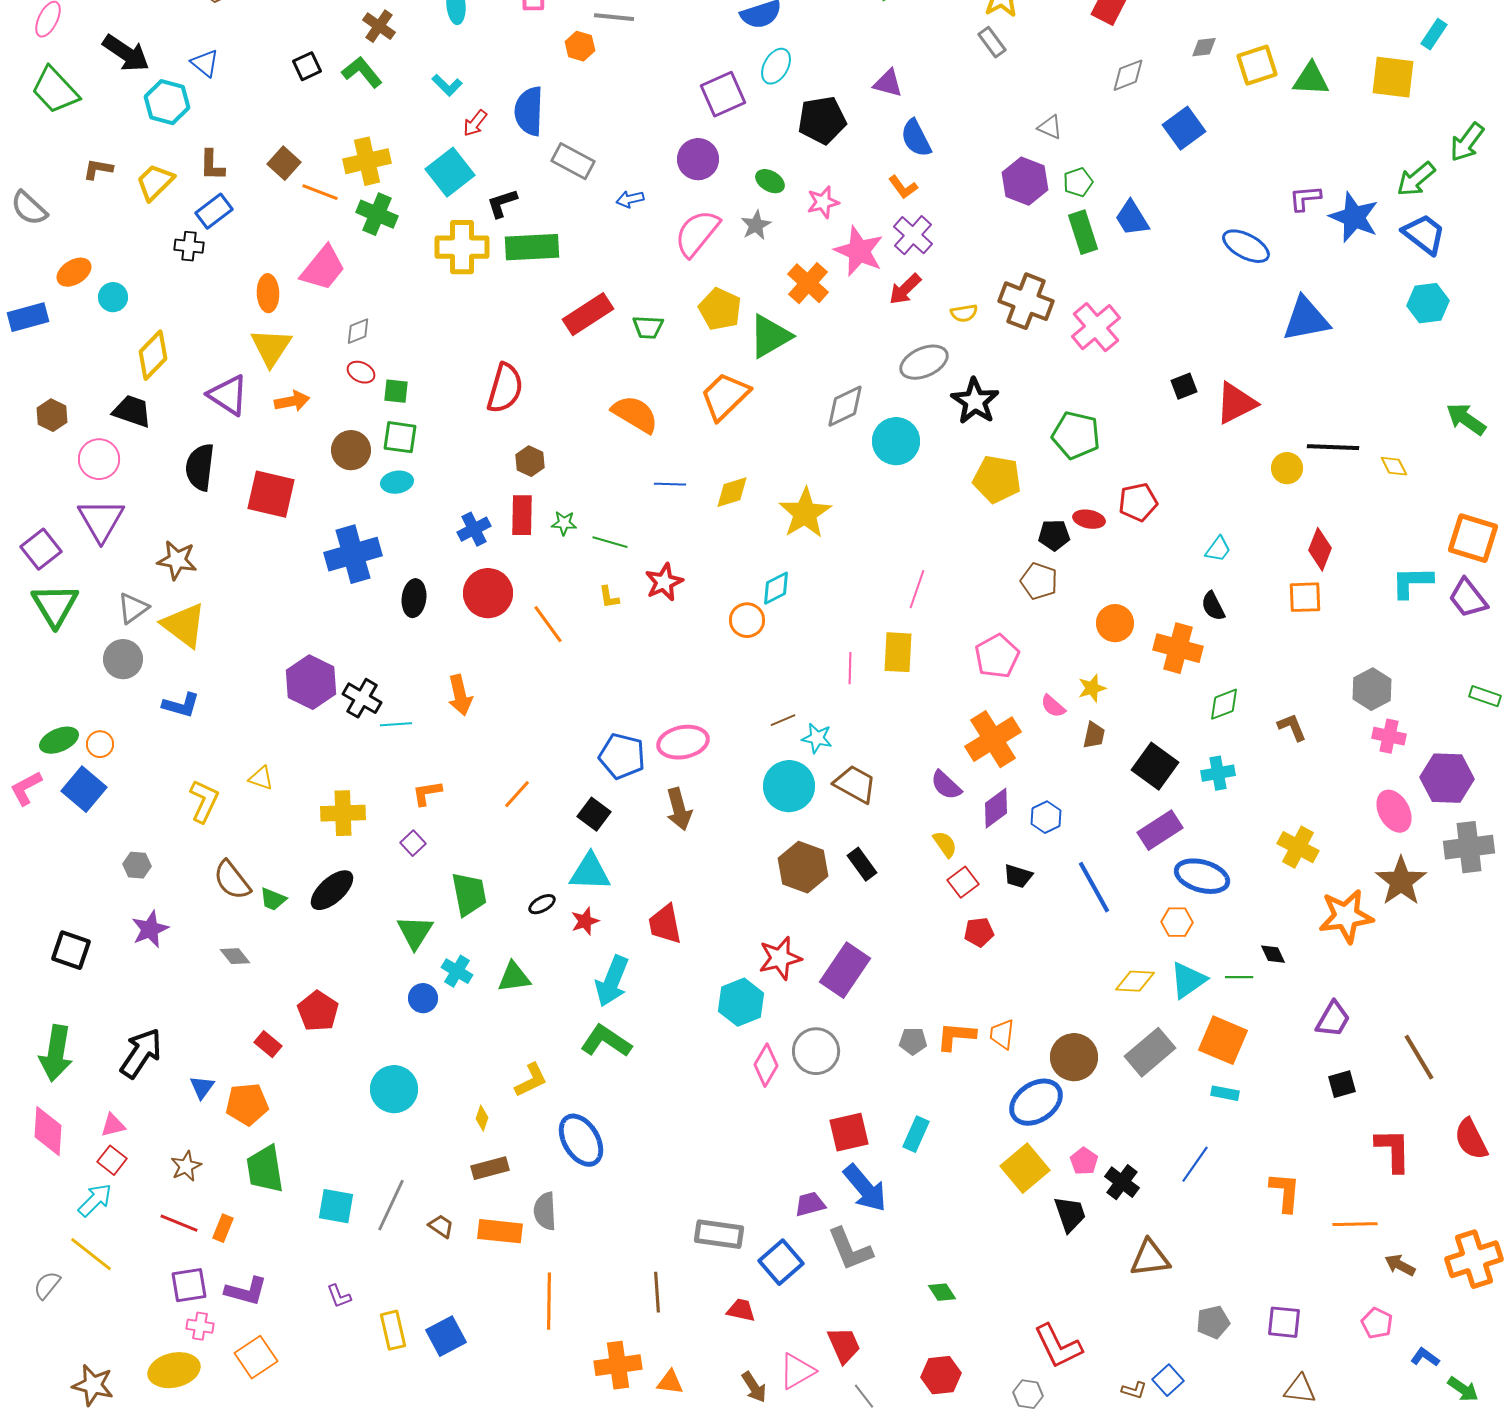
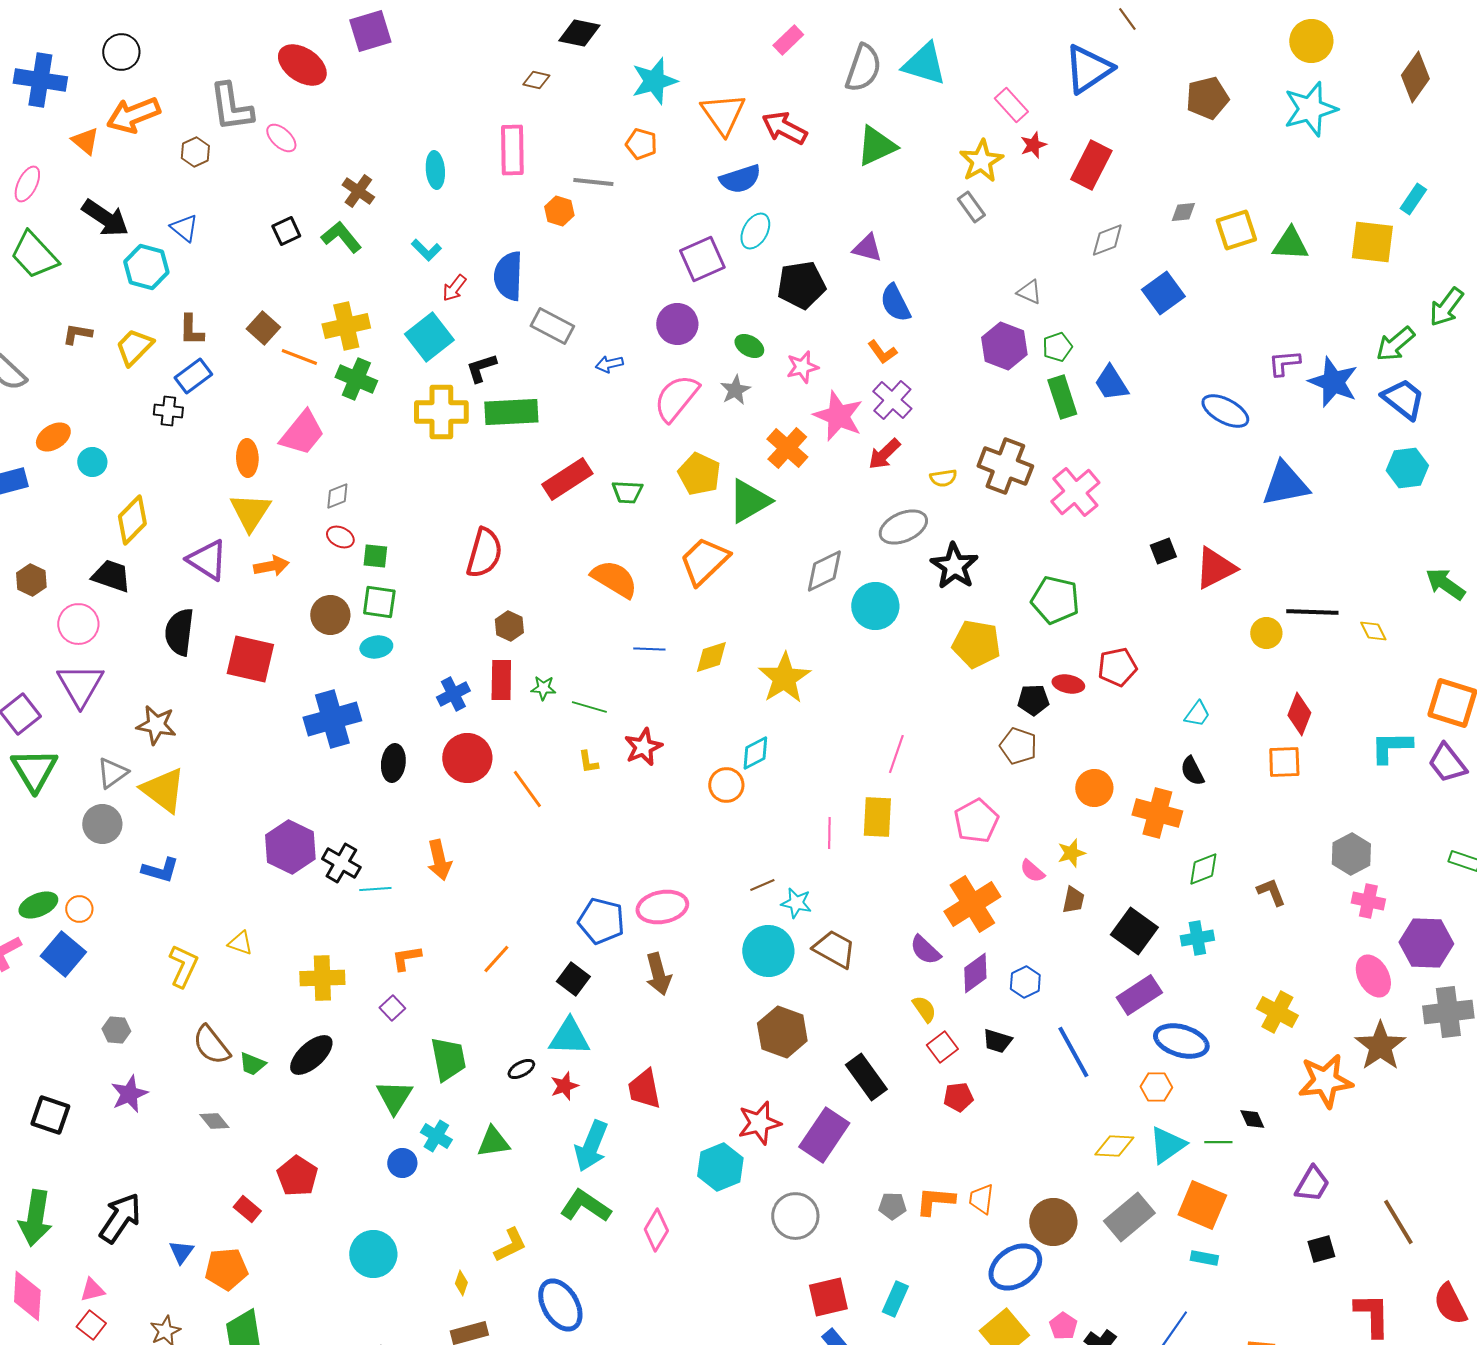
black rectangle: (862, 864) -> (866, 1077), moved, size x1.4
pink diamond: (766, 1065) -> (656, 1230), moved

